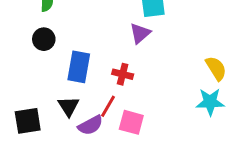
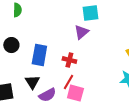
black circle: (44, 39) -> (11, 45), moved
red line: (108, 106) -> (68, 82), moved

